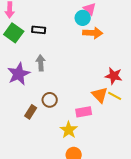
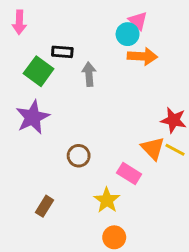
green square: (14, 33) -> (39, 71), moved
gray arrow: (41, 63) -> (89, 74), moved
brown rectangle: (31, 112) -> (44, 206), moved
pink rectangle: (84, 112) -> (129, 174), turned 42

